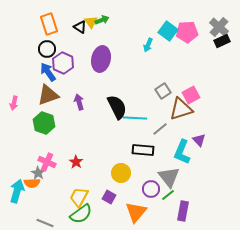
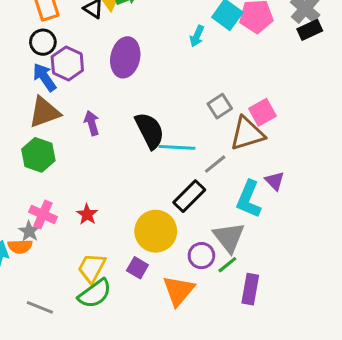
black rectangle: (143, 150) -> (189, 196), turned -50
yellow circle: (121, 173) -> (156, 231), size x1.4

